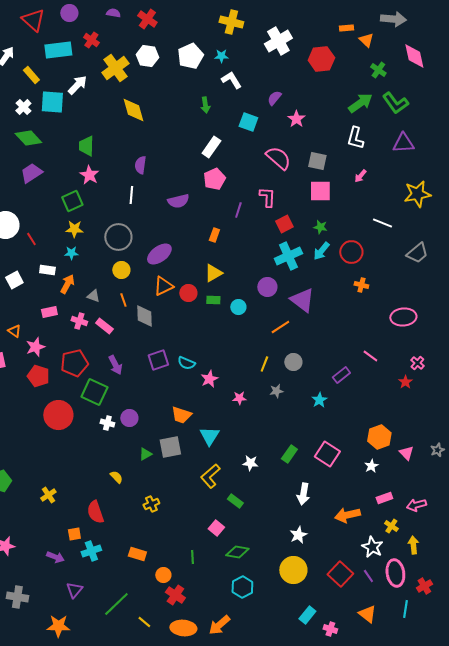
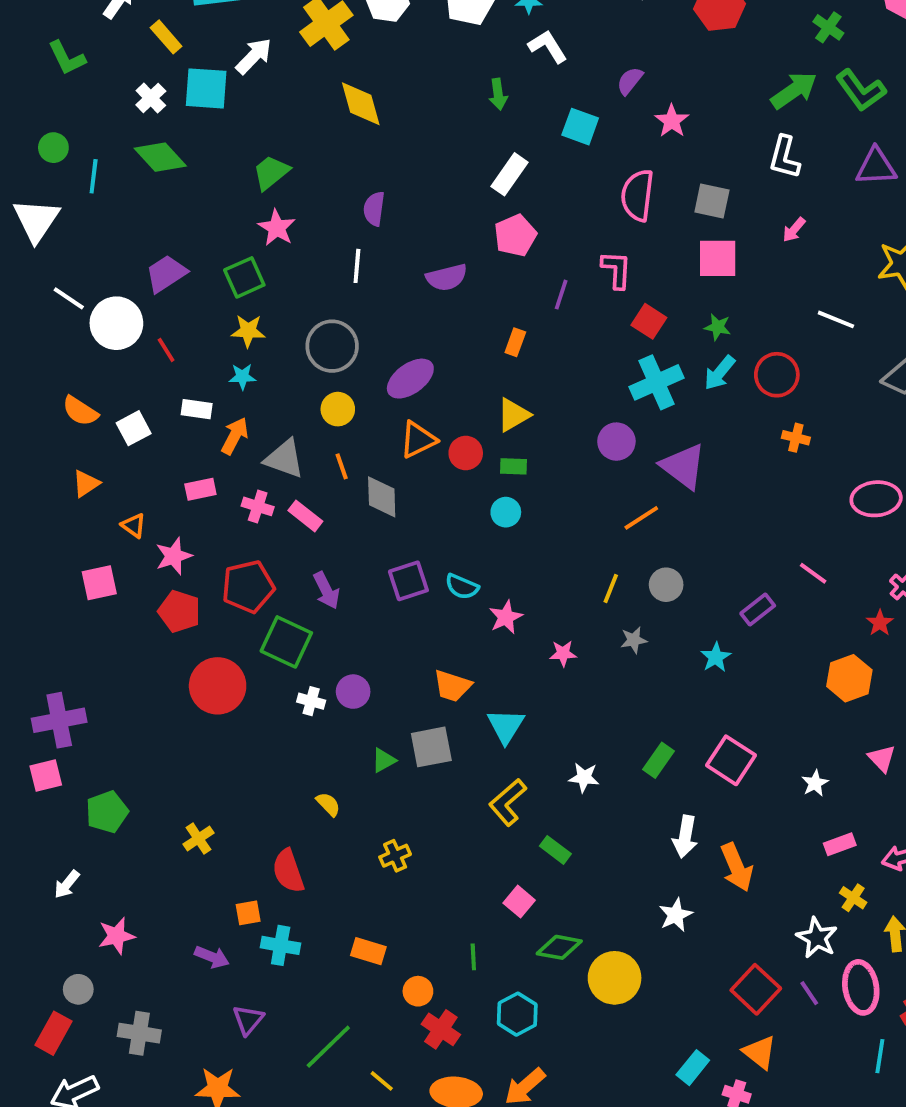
green trapezoid: (86, 146) -> (271, 172), turned 50
pink semicircle: (278, 158) -> (637, 195), turned -124
purple trapezoid: (31, 173) -> (166, 274), moved
red square: (284, 224) -> (649, 321), turned -30
gray triangle: (93, 296) -> (284, 459), size x1.6
cyan circle: (238, 307) -> (506, 512), moved
orange hexagon: (379, 437) -> (849, 678), moved
orange arrow: (347, 515) -> (737, 867), moved, turned -100
cyan cross: (91, 551) -> (281, 945), turned 30
yellow circle: (293, 570) -> (615, 978), moved
cyan hexagon: (242, 587) -> (517, 1014), moved
orange triangle: (367, 614) -> (760, 1052), moved

